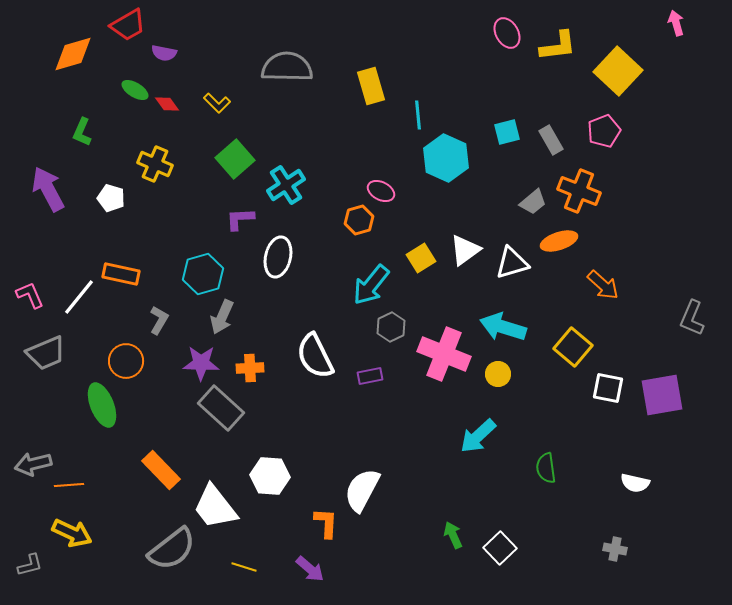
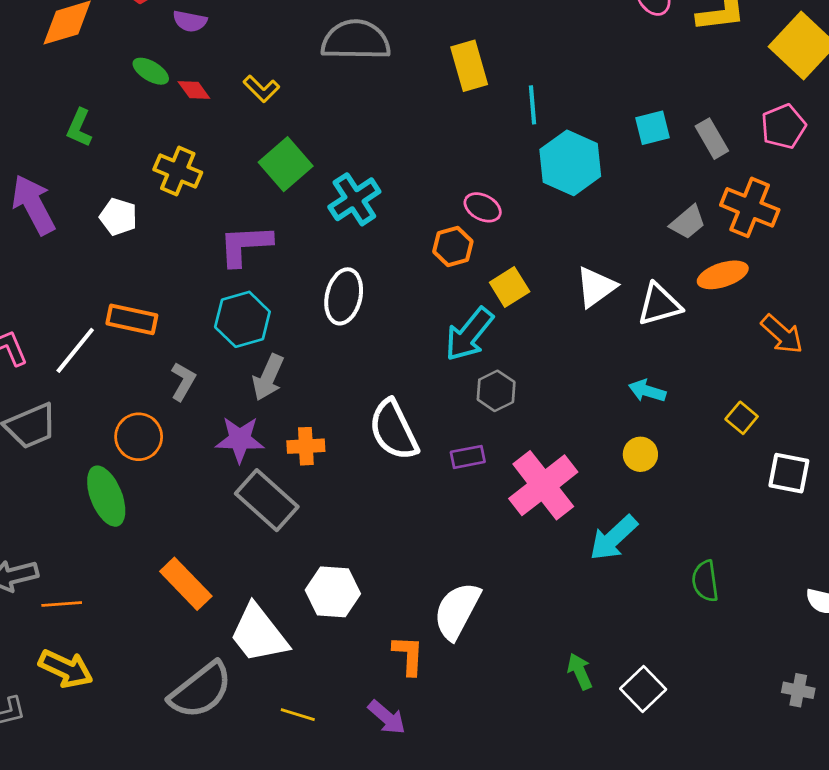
purple L-shape: (240, 219) -> (245, 245), moved, size x1.4
yellow square: (421, 258) -> (510, 287), moved
cyan arrow: (503, 327) -> (647, 391), size x0.6
yellow square: (573, 347) -> (742, 418), size x0.6
pink cross: (444, 354) -> (543, 485), moved, turned 30

